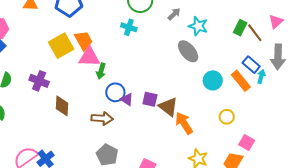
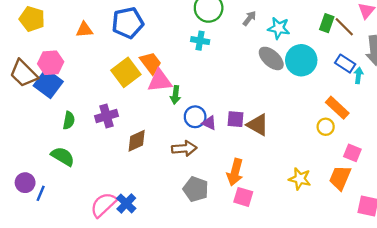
cyan circle: (213, 80) -> (301, 60), moved, size x1.4
purple cross: (39, 81) -> (106, 116), turned -30
orange rectangle: (241, 81) -> (337, 108), moved
brown diamond: (62, 106) -> (137, 141), turned 70
orange arrow: (184, 123) -> (235, 172), moved, turned -125

